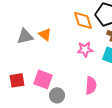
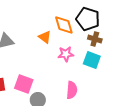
orange triangle: (45, 34) -> (45, 37), moved

